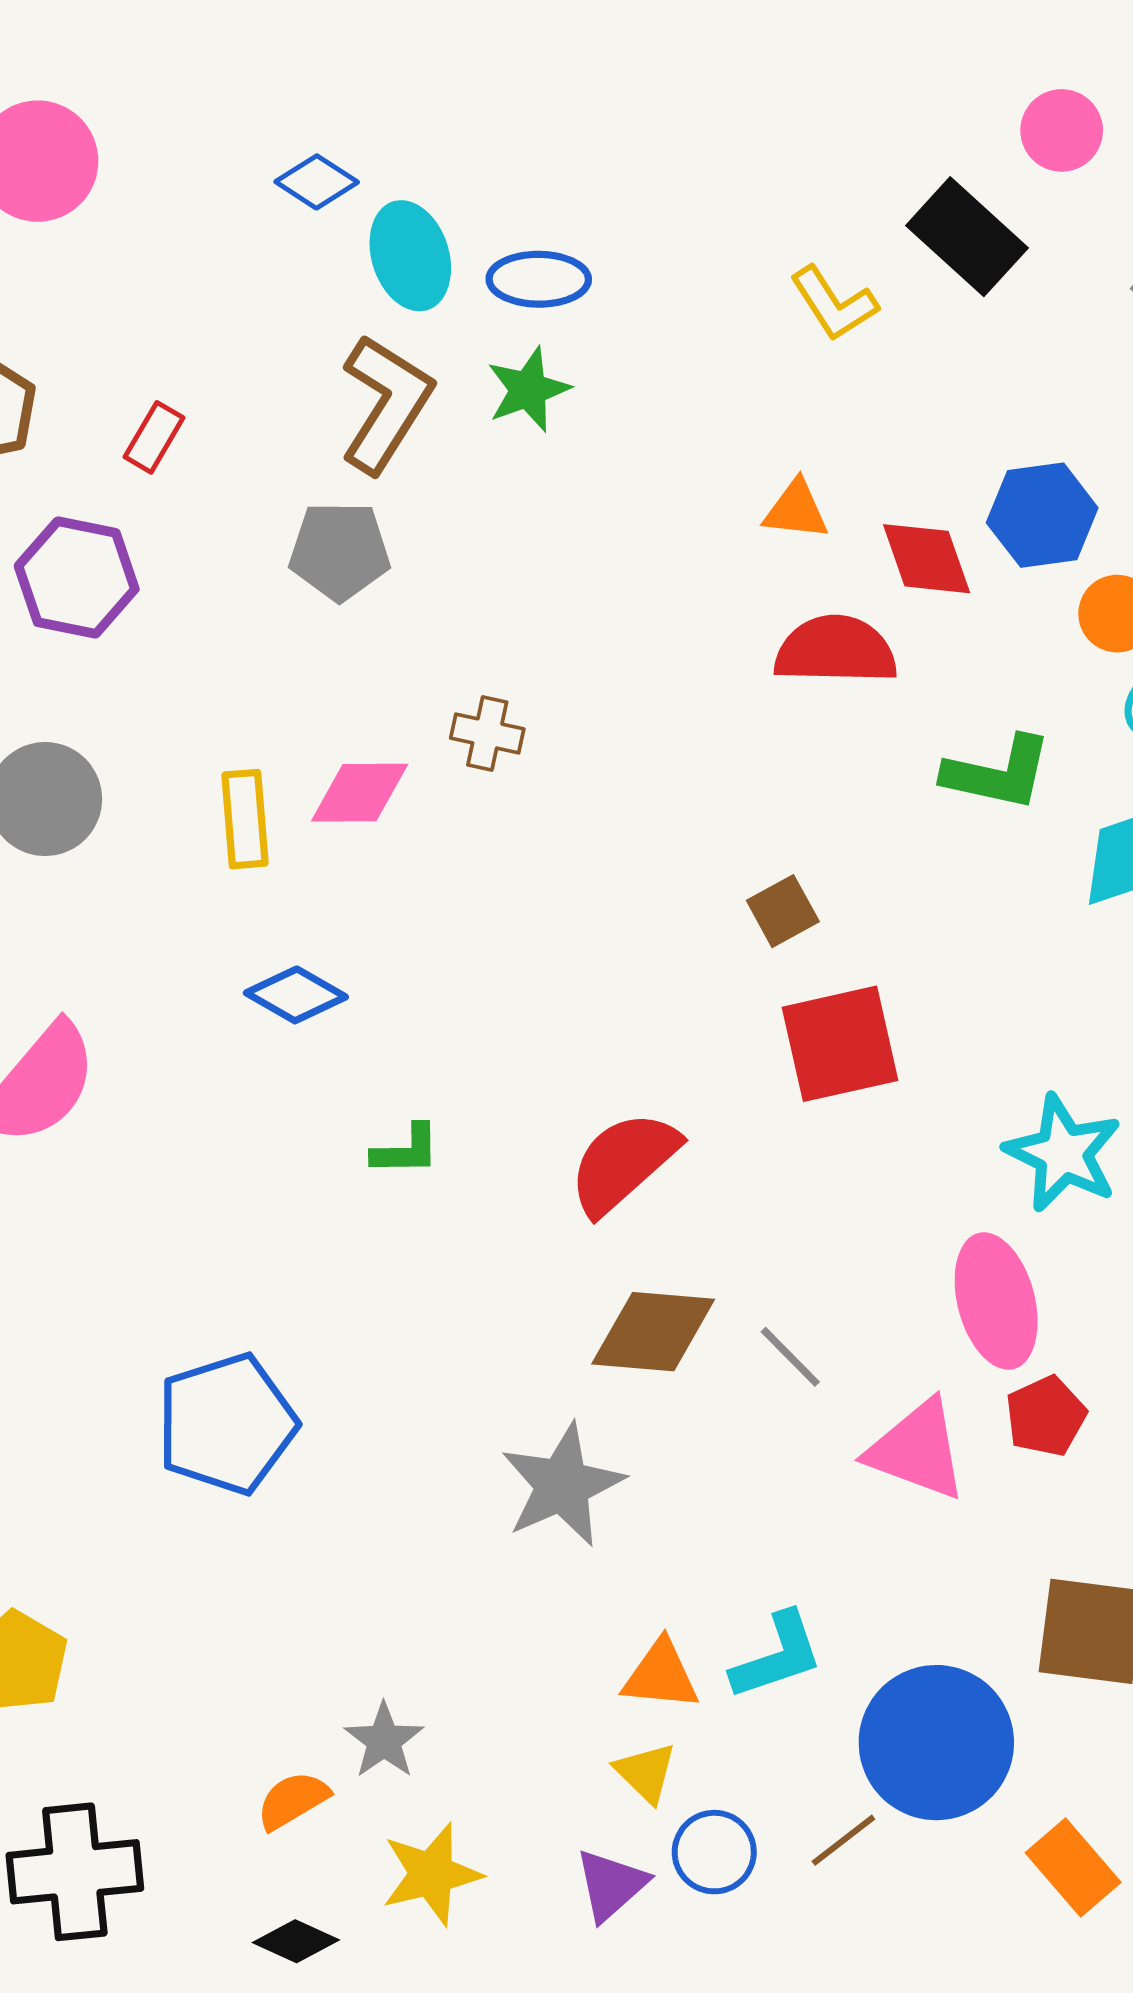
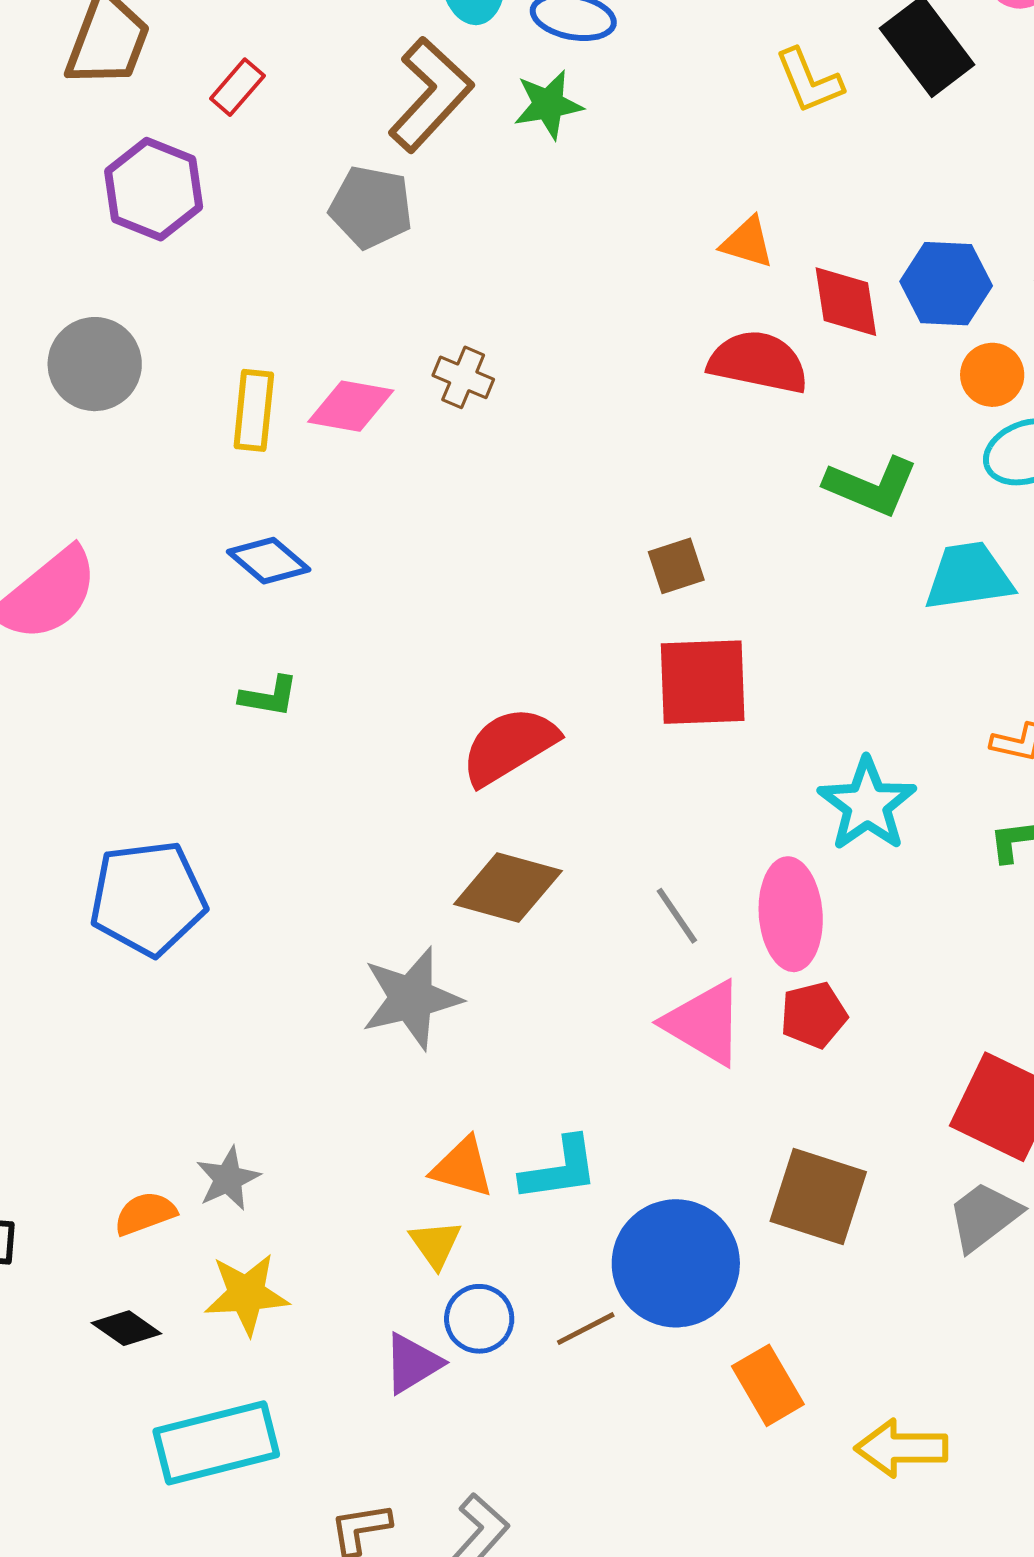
green L-shape: (406, 1150) -> (269, 696), moved
gray line: (790, 1357) -> (677, 916), moved
purple triangle: (611, 1885) -> (412, 1363), moved

